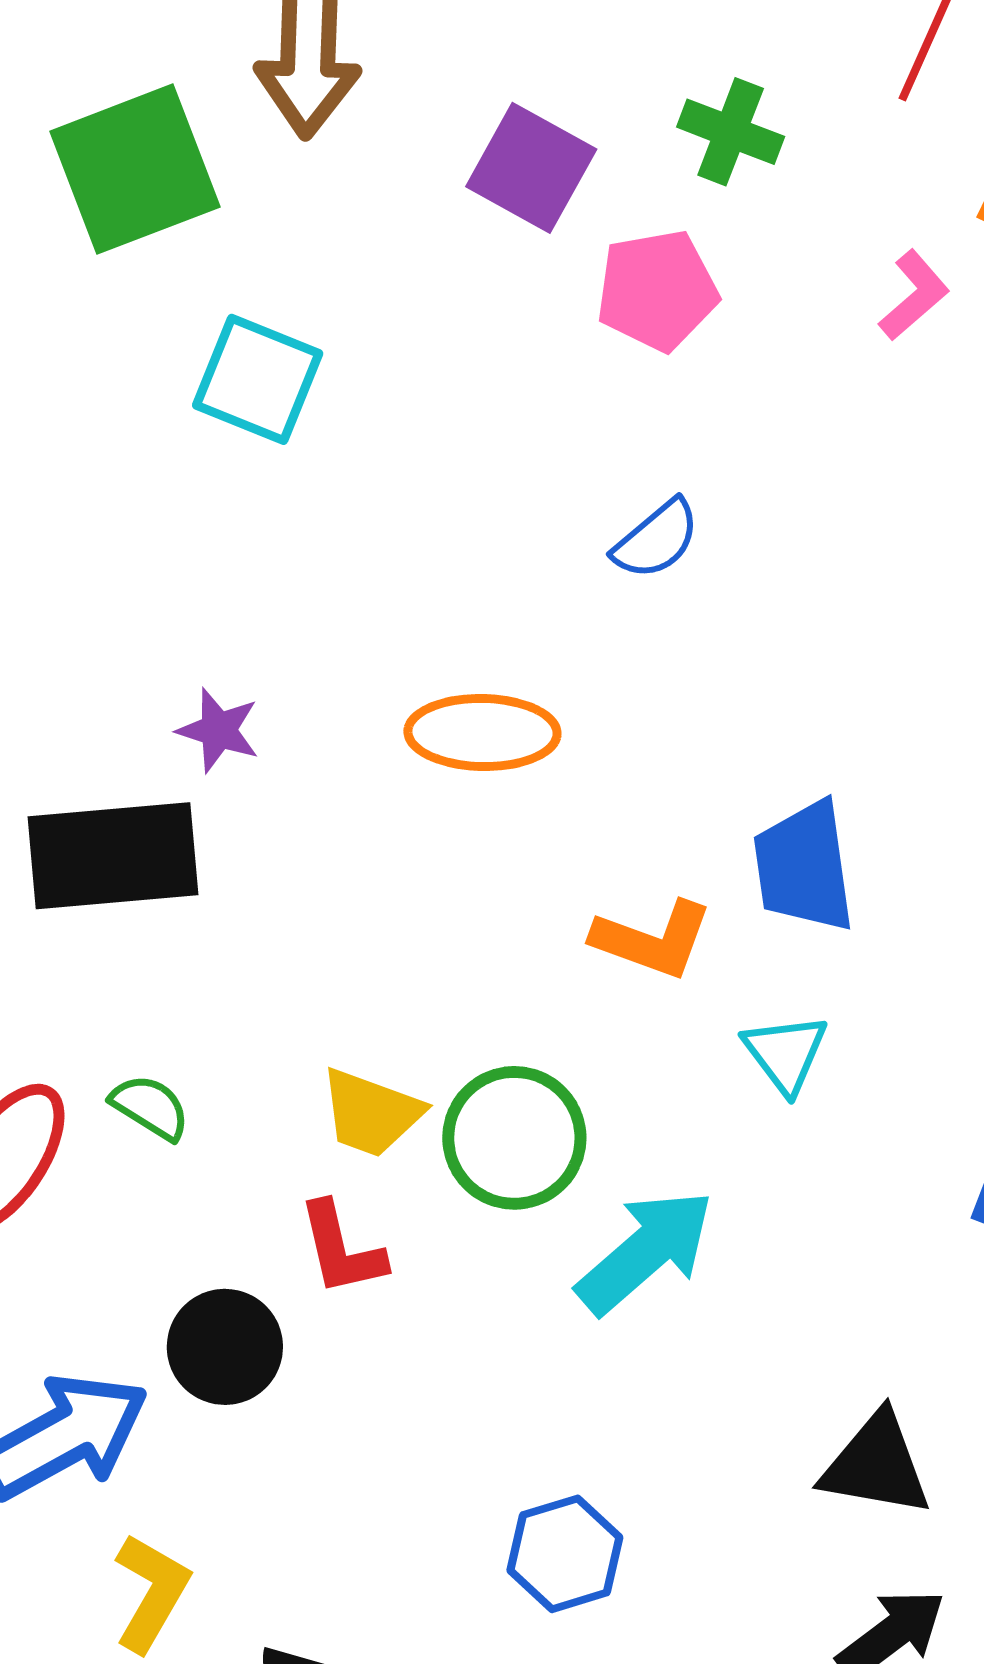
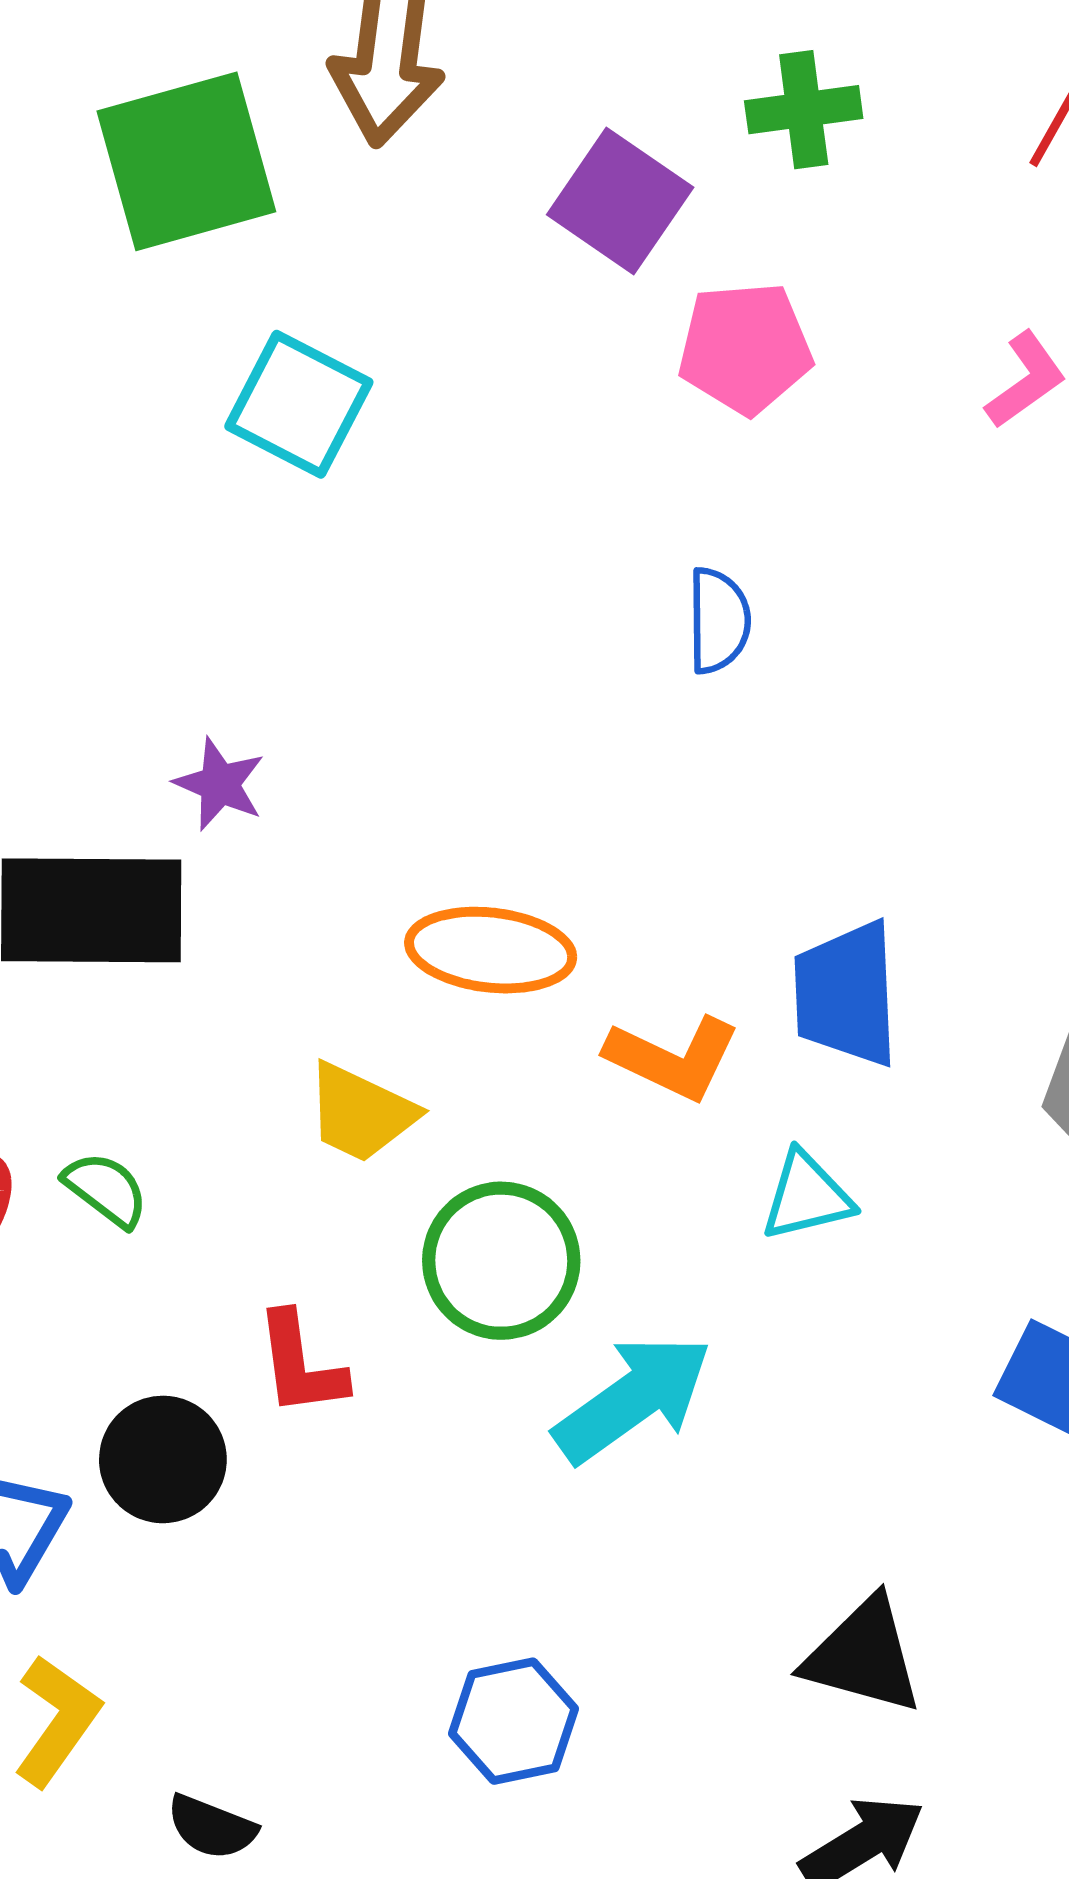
green cross: (731, 132) -> (804, 110), moved, turned -34
blue semicircle: (656, 539) -> (719, 621), turned -56
orange ellipse: (482, 732) -> (491, 950), moved
cyan triangle: (785, 1053) -> (807, 1196), turned 48
yellow trapezoid: (371, 1113) -> (361, 1113), moved

